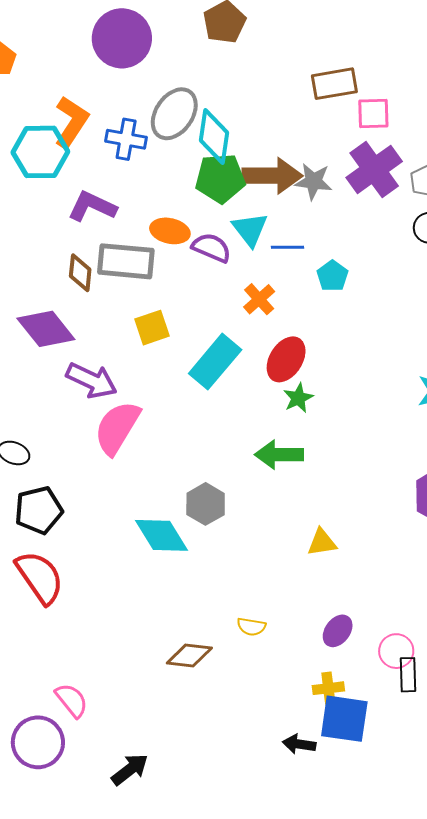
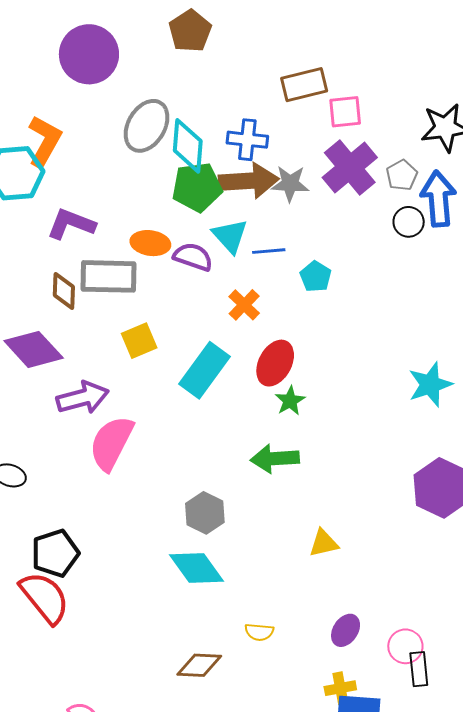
blue cross: (126, 139) -> (247, 140), moved
purple arrow: (92, 380) -> (83, 398), turned -36
black pentagon: (39, 510) -> (55, 553), moved
cyan diamond: (161, 535) -> (196, 568), moved

